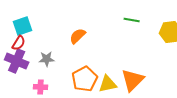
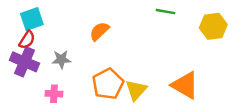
orange triangle: (133, 80) -> (185, 85), moved, turned -45
yellow triangle: (108, 84) -> (136, 90), turned -36

